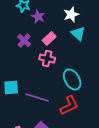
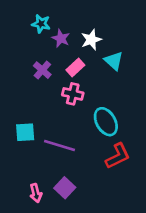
white star: (71, 15) -> (91, 40), moved
red L-shape: (69, 106) -> (118, 156), moved

